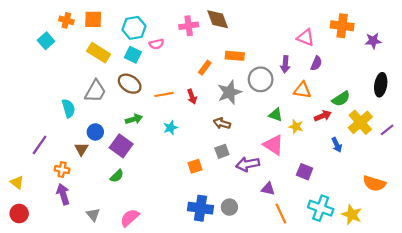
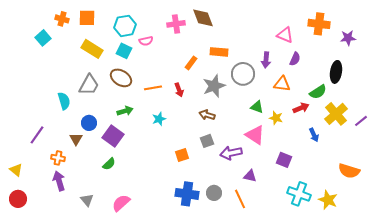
black ellipse: (381, 85) -> (336, 72), moved
orange line: (281, 214) -> (240, 199), moved

